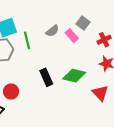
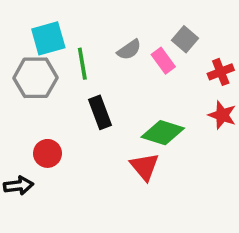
black rectangle: (46, 77) -> (100, 112), moved
red triangle: (100, 93) -> (145, 167), moved

